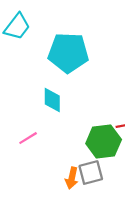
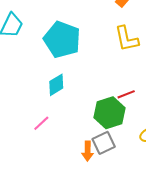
cyan pentagon: (68, 53) -> (62, 40), turned 30
cyan diamond: (52, 100) -> (56, 85), turned 70

